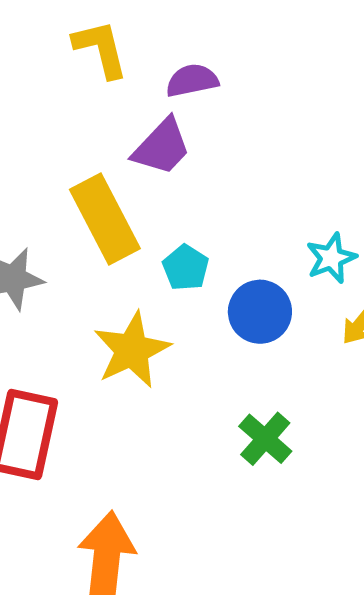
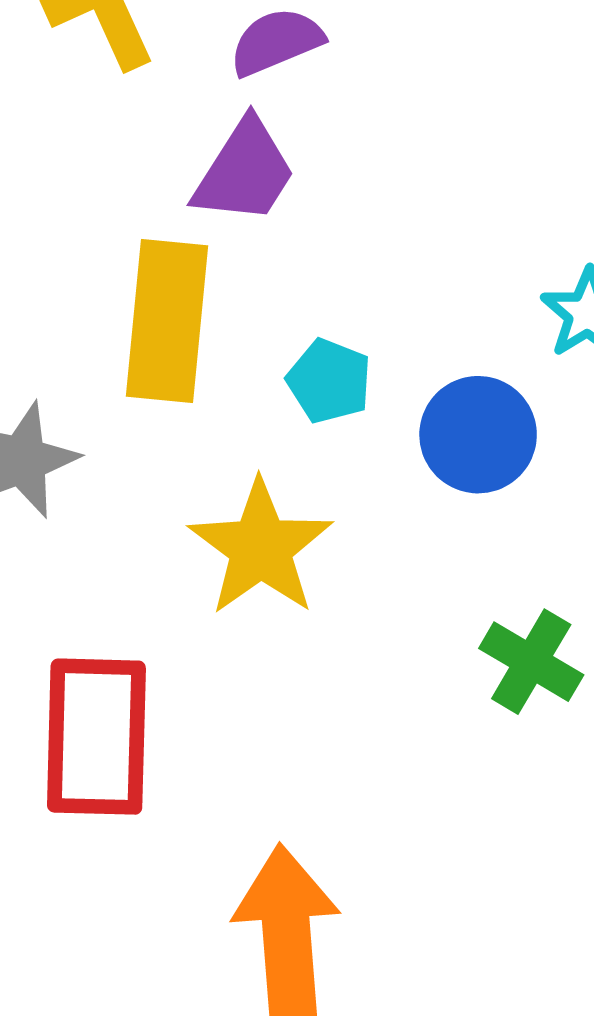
yellow rectangle: (105, 219) -> (167, 321), turned 44

